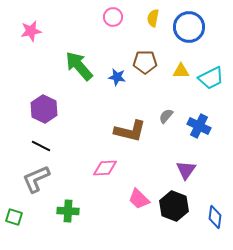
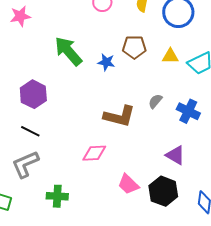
purple triangle: (186, 170) -> (175, 155), turned -35

